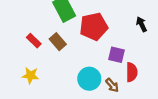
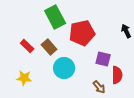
cyan circle: (89, 79) -> (64, 68), moved

